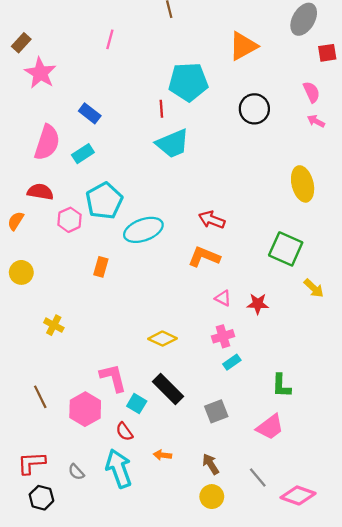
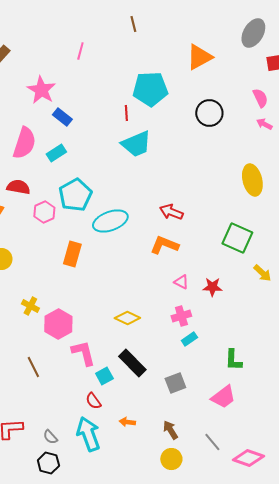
pink star: (40, 73) -> (41, 90), moved
orange rectangle: (101, 267) -> (72, 254), size x1.4
brown line: (40, 397) -> (33, 367), moved
cyan square: (137, 404) -> (104, 376), turned 30
pink hexagon: (85, 409) -> (58, 324), moved
black hexagon: (41, 498) -> (48, 463), moved

